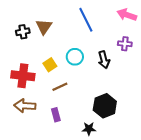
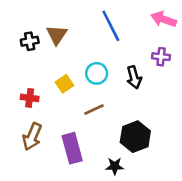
red cross: (23, 76) -> (30, 98), size x0.6
brown line: (60, 87) -> (94, 110), moved
brown arrow: (25, 106) -> (32, 137), turned -70
purple rectangle: (56, 115) -> (72, 148), size x1.6

